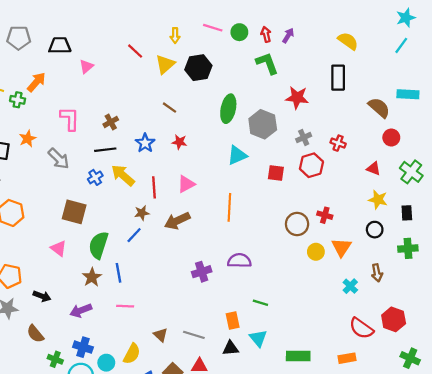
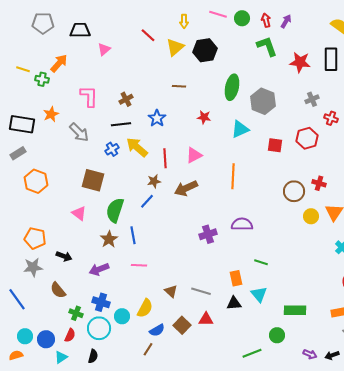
red star: (297, 98) -> (300, 62), moved
brown line: (169, 108) -> (179, 86), turned -32
gray cross: (304, 138) -> (312, 99), moved
red star: (179, 142) -> (204, 117), moved

